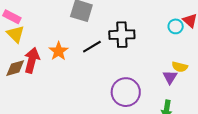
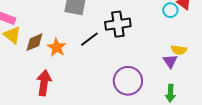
red arrow: (32, 60) -> (44, 83), moved
brown diamond: (15, 68) -> (34, 42), moved

